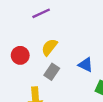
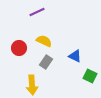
yellow semicircle: (49, 47) -> (44, 41), turned 77

